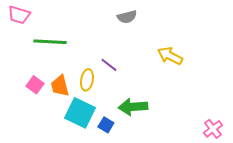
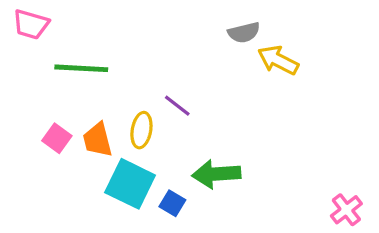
gray semicircle: (127, 17) -> (244, 33), moved
yellow arrow: (170, 56) -> (278, 60), moved

